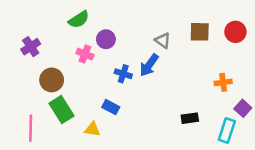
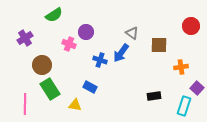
green semicircle: (79, 19) -> (54, 15), moved
brown square: (200, 32) -> (159, 45), moved

